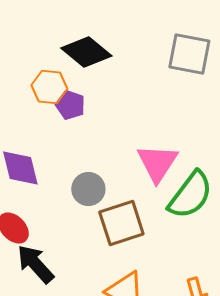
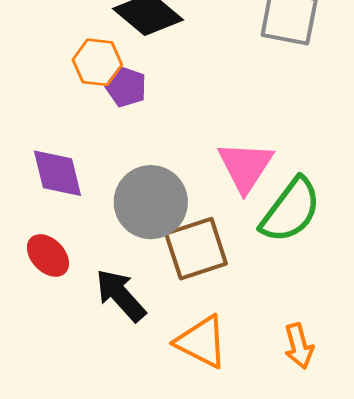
gray circle: (88, 189) -> (151, 202), size x1.6
black arrow: (35, 264) -> (121, 295), moved

